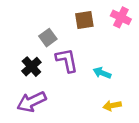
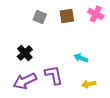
gray square: (48, 38) -> (40, 17), moved, turned -32
purple L-shape: (67, 60) -> (54, 75), moved

